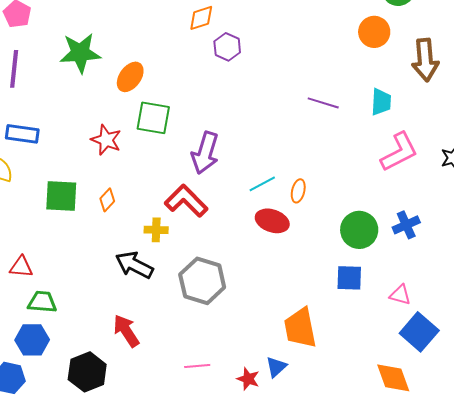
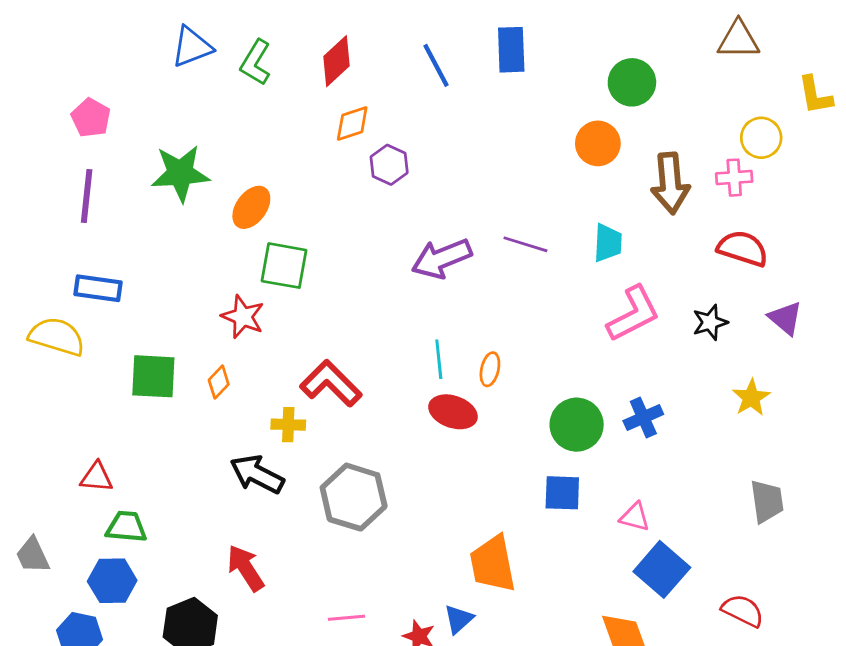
red star: (106, 140) -> (243, 317), moved
purple arrow: (205, 153) -> (442, 258), moved, turned 51
cyan line: (262, 184) -> (439, 359), turned -68

